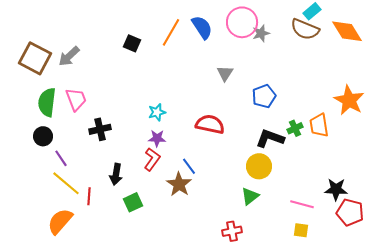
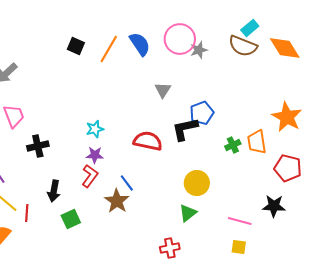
black square: (132, 43) -> (76, 46), moved
black L-shape: (270, 138) -> (185, 129), moved, turned -32
red pentagon: (350, 212) -> (288, 168), moved

